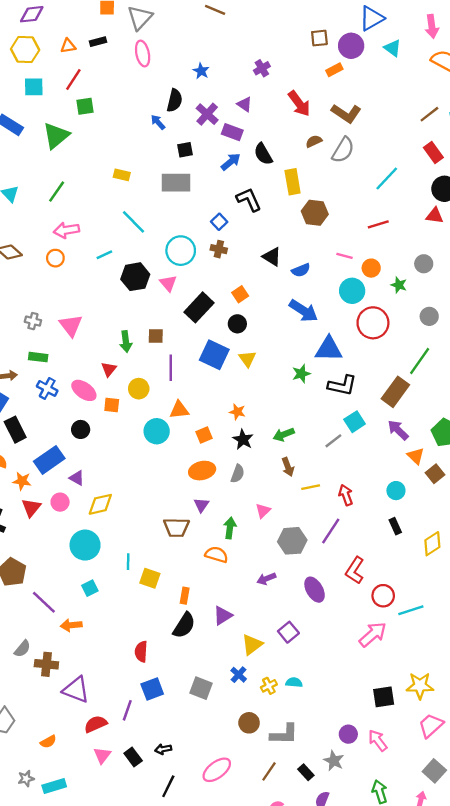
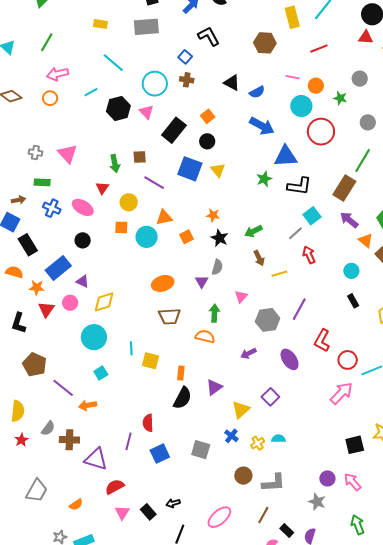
yellow rectangle: (293, 182) -> (292, 17), moved
purple line: (171, 368) -> (154, 183), turned -55
orange square: (112, 405) -> (121, 227), moved
orange ellipse: (202, 471) -> (163, 283), moved
red arrow: (346, 495) -> (309, 255), moved
purple triangle: (201, 505) -> (202, 282), moved
purple line: (127, 710) -> (129, 441), moved
black rectangle: (306, 772) -> (287, 531), moved

